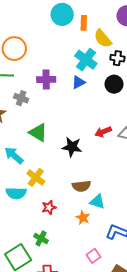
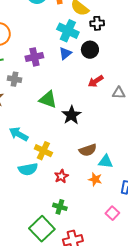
black circle: (114, 84) -> (90, 50), moved
red arrow: (103, 132) -> (96, 81), moved
green triangle: (38, 133) -> (48, 99), moved
black star: (72, 147) -> (71, 115), turned -30

